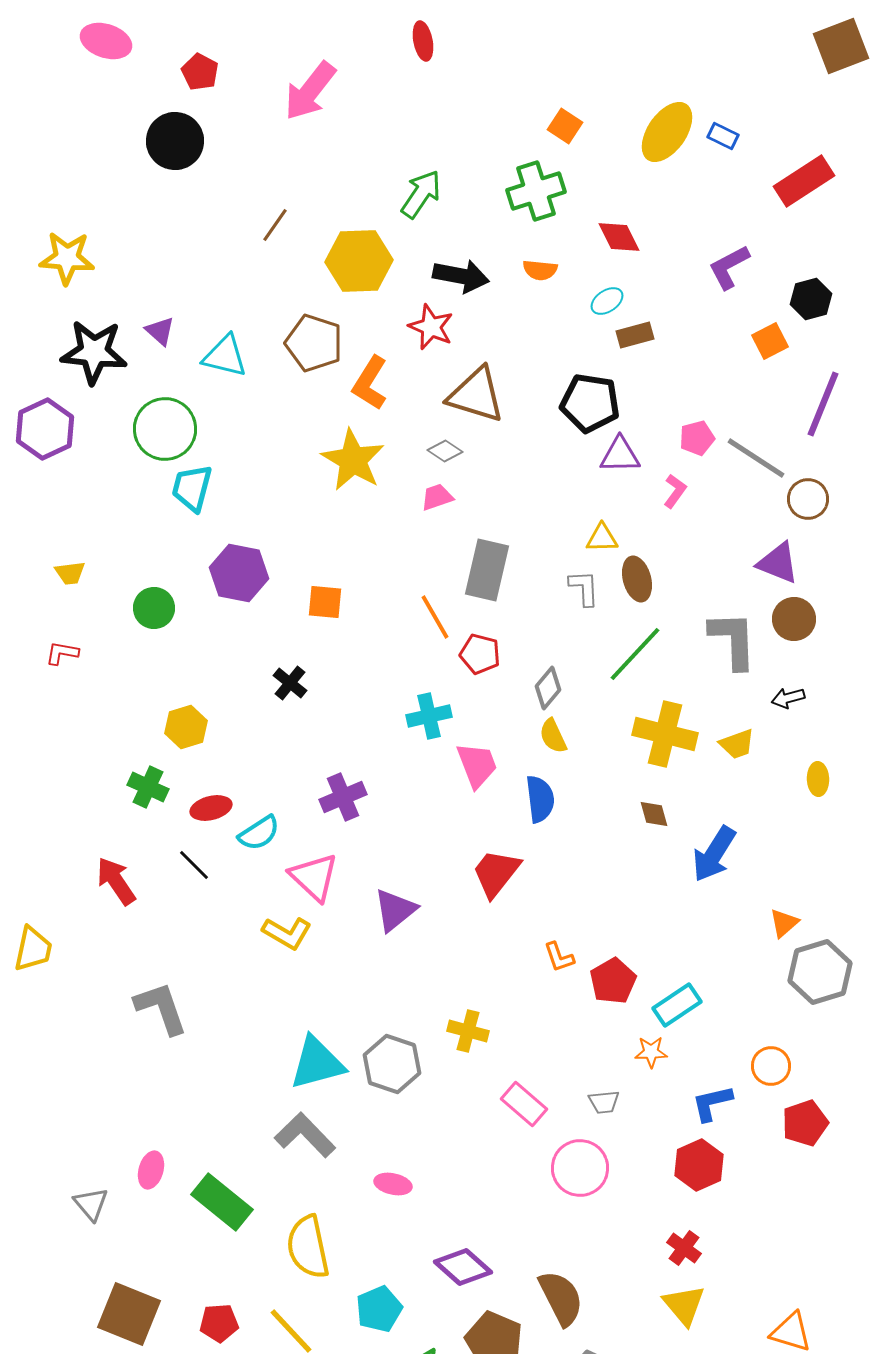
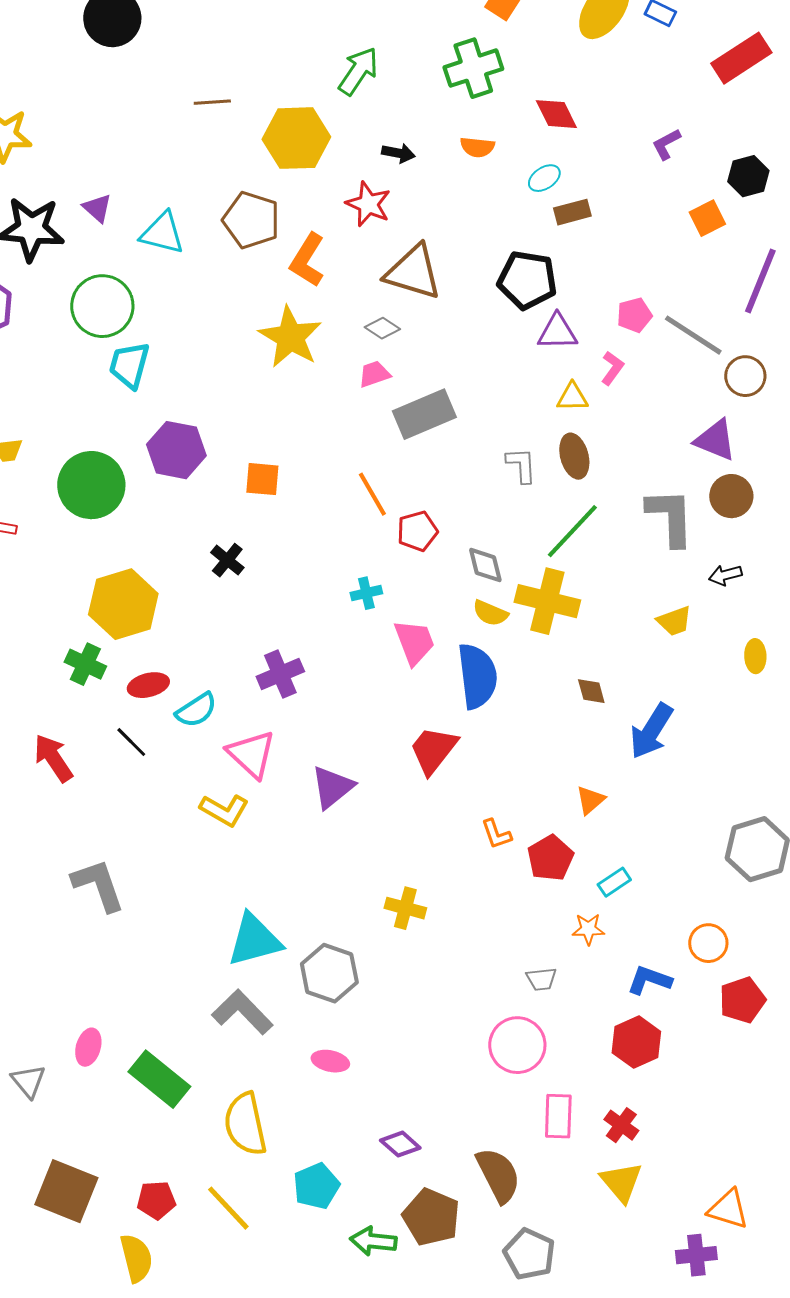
brown line: (275, 225) -> (212, 102), turned 51
purple L-shape: (729, 267) -> (666, 144), size x0.7
black arrow: (461, 276) -> (398, 153), size x0.6
yellow triangle: (602, 538) -> (572, 397), moved
gray rectangle: (487, 570) -> (424, 414), moved, turned 54
green circle: (154, 608) -> (91, 485), size x1.6
red pentagon: (480, 654) -> (417, 531), turned -30
gray diamond: (548, 688) -> (485, 565), turned -54
cyan cross: (429, 716) -> (366, 593), size x0.7
yellow hexagon: (186, 727) -> (123, 604), size x1.6
yellow cross: (665, 734) -> (547, 601), moved
yellow semicircle: (553, 736) -> (490, 613), turned -42
blue semicircle: (540, 799) -> (477, 676), size x1.4
orange triangle: (784, 923) -> (590, 800), moved
cyan rectangle: (677, 1005) -> (614, 882), size x0.7
gray hexagon: (392, 1064) -> (329, 973), moved
blue L-shape: (712, 1103) -> (649, 980), turned 33
pink rectangle: (524, 1104) -> (558, 1116), moved, turned 51
purple diamond: (463, 1267) -> (400, 1144), size x0.7

